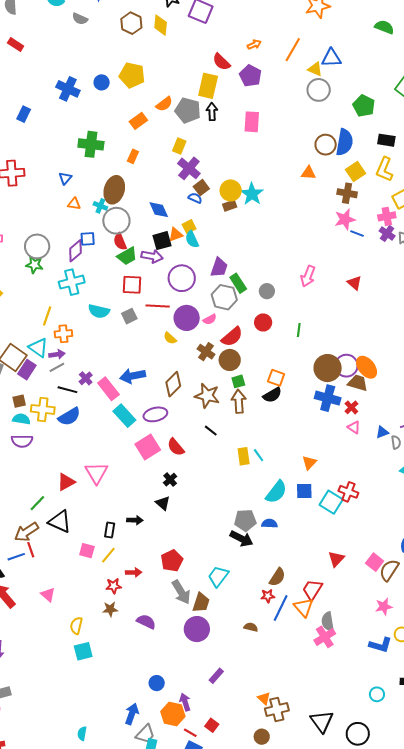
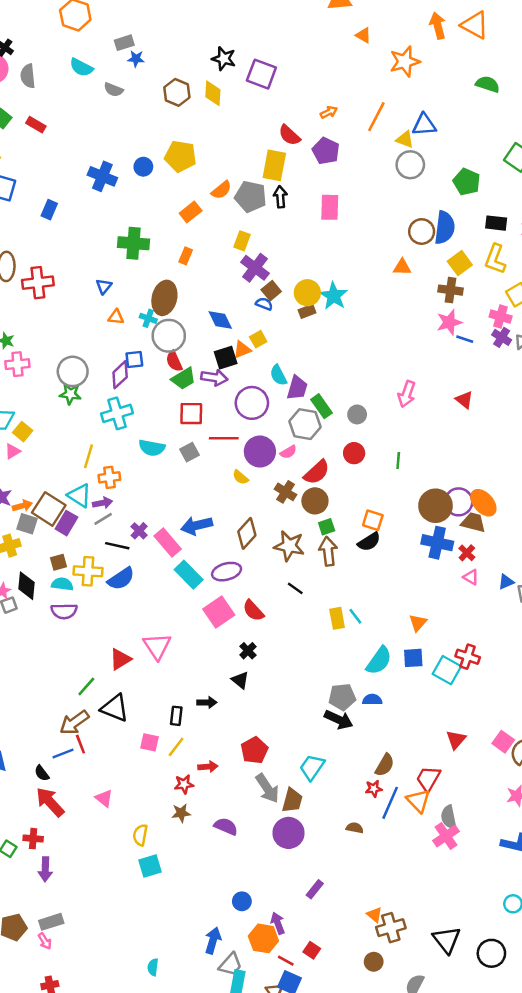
pink cross: (387, 216) -> (501, 316), turned 30
cyan semicircle: (192, 239) -> (278, 375), moved

